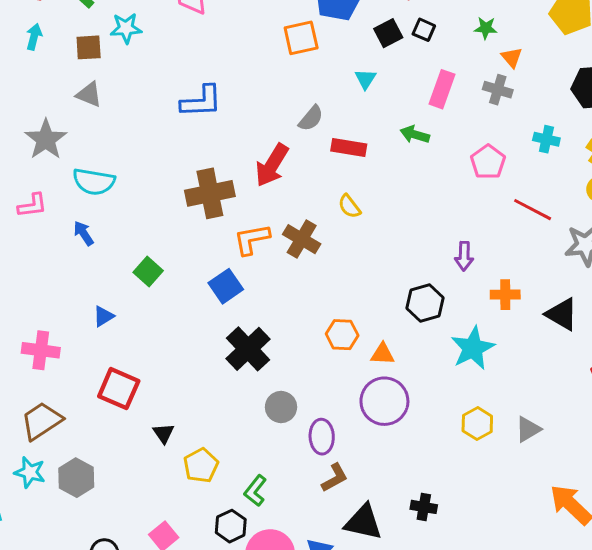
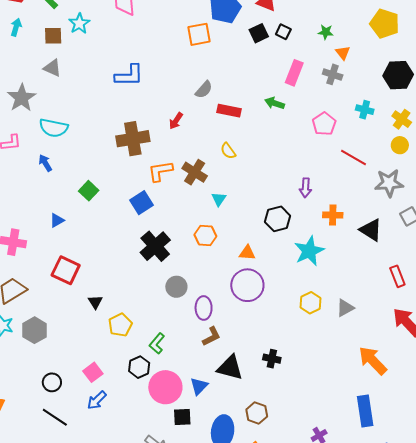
cyan star: (126, 28) -> (79, 23), turned -30
cyan triangle: (365, 79) -> (219, 199), moved
red arrow: (272, 165) -> (176, 121), size x0.6
orange hexagon: (342, 335) -> (205, 235), moved

